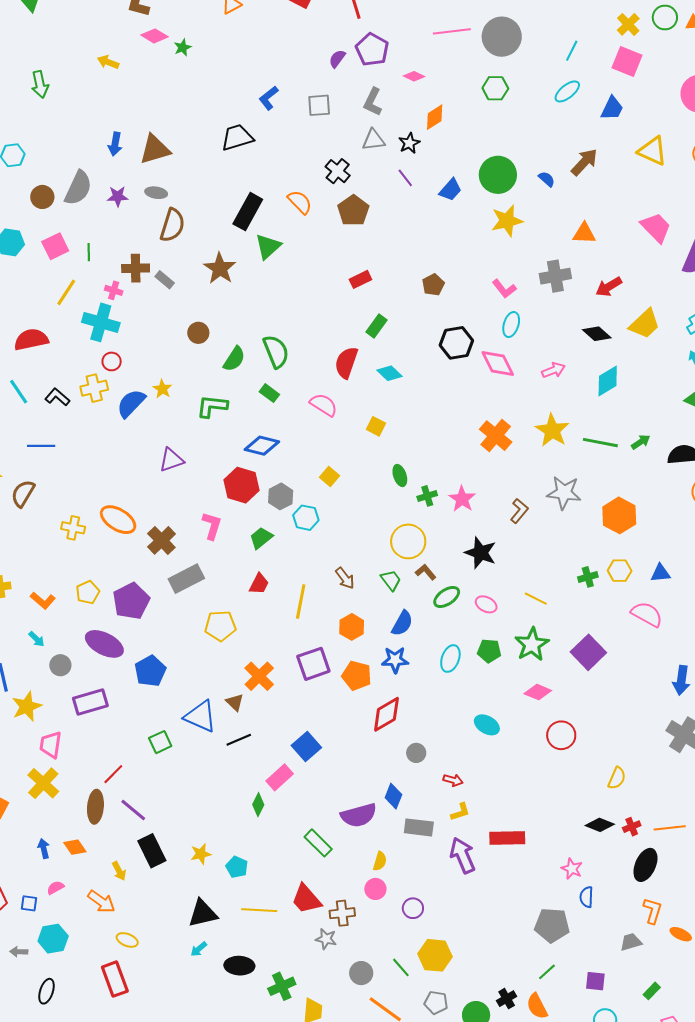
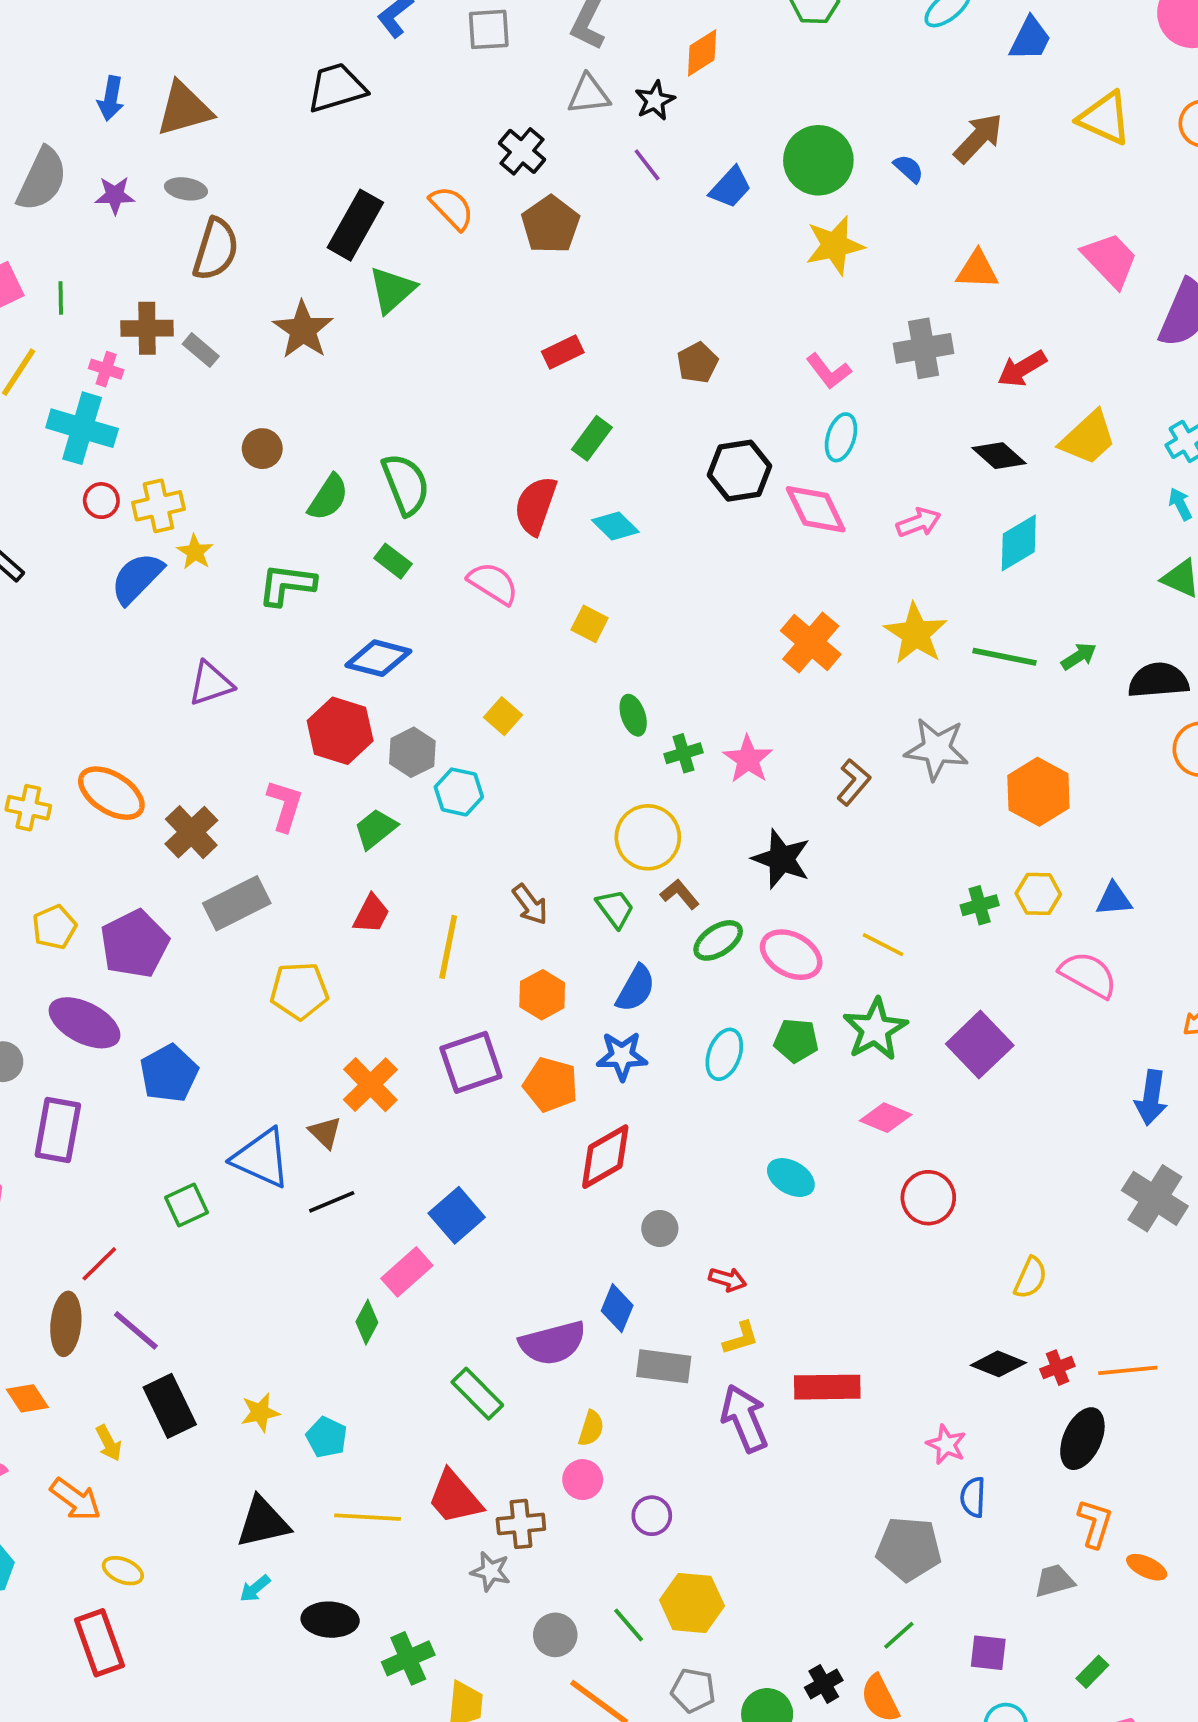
yellow cross: (94, 388) -> (158, 506), moved
pink ellipse: (486, 604) -> (791, 955), size x1.5
purple rectangle: (90, 702) -> (58, 1130), turned -64

